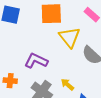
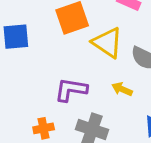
yellow arrow: (67, 84) -> (122, 89), moved

